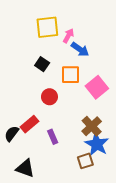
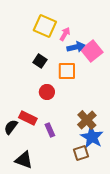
yellow square: (47, 27) -> (45, 26), turned 30
blue arrow: (80, 49) -> (76, 47), turned -48
pink square: (97, 87) -> (92, 51), moved
red rectangle: (29, 124) -> (28, 118), turned 66

